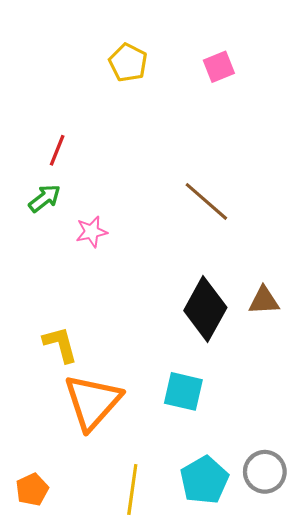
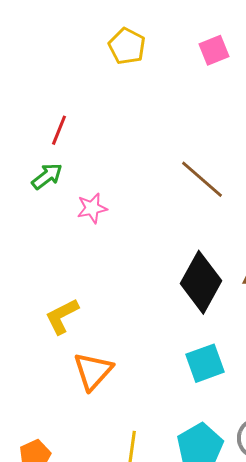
yellow L-shape: (60, 344) -> (62, 316), turned -102
cyan square: (183, 391) -> (205, 363), moved, turned -33
orange triangle: (93, 402) -> (93, 371), size x0.7

